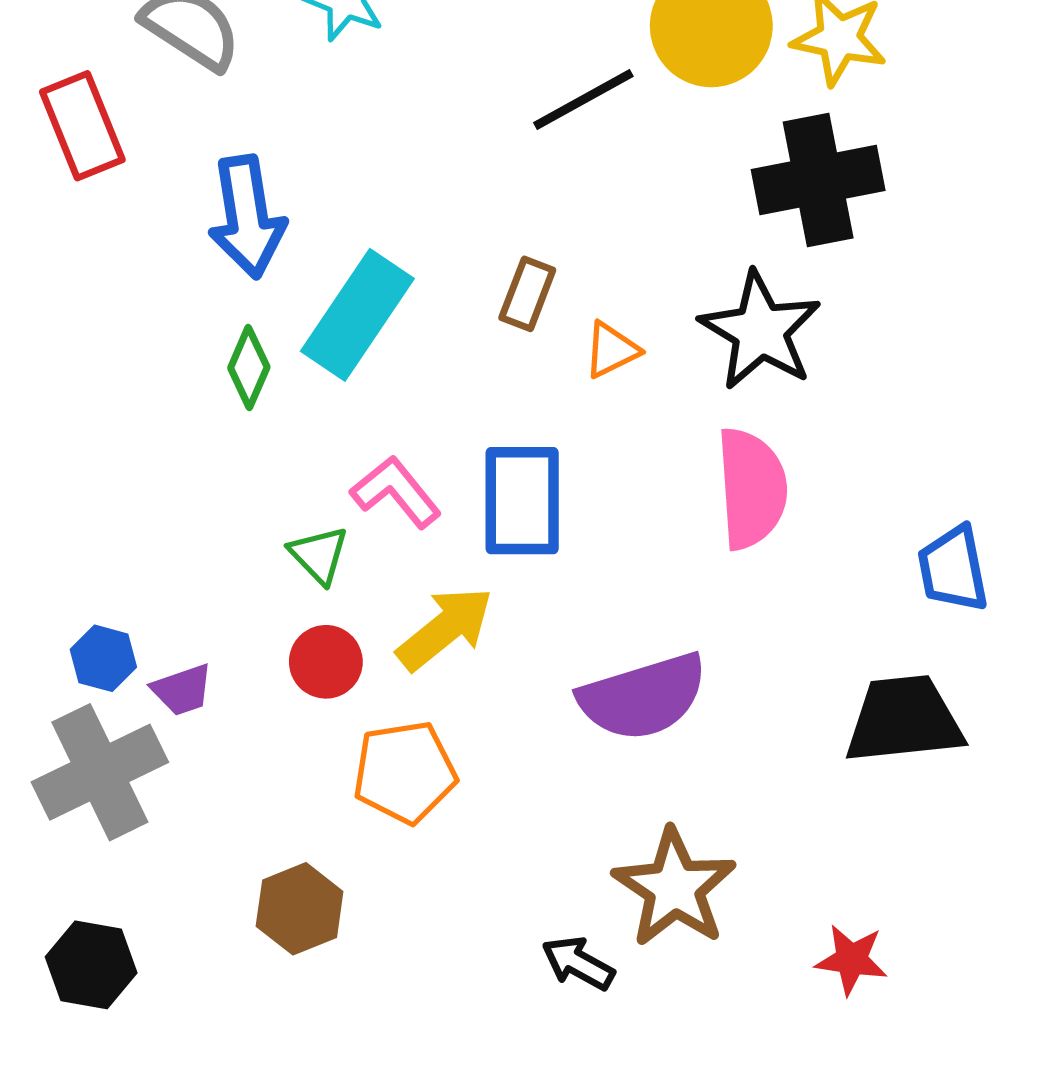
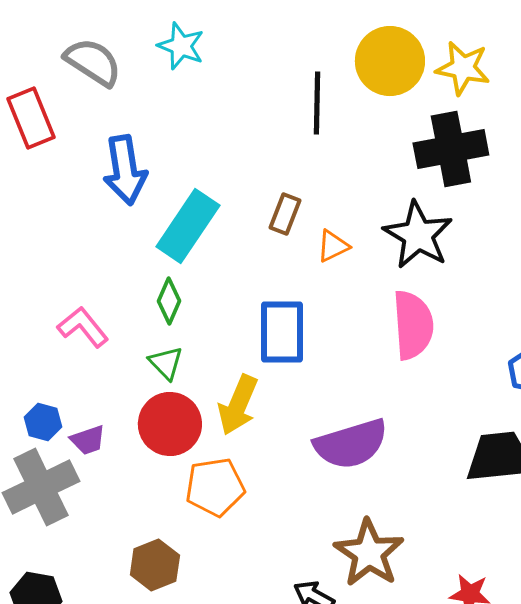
black line: (583, 99) -> (317, 103), turned -60
green diamond: (249, 367) -> (169, 301), moved
pink L-shape: (396, 492) -> (83, 327), moved
yellow arrow: (445, 629) -> (238, 405), turned 152
red circle: (326, 662) -> (170, 424), size x1.5

